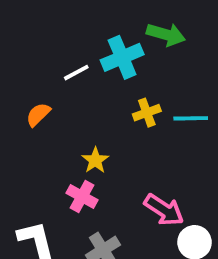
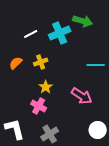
white line: (76, 73) -> (31, 34), moved
yellow cross: (147, 113) -> (41, 62), moved
pink arrow: (164, 210) -> (82, 96), moved

